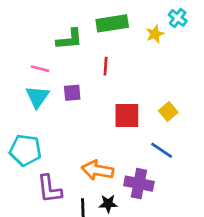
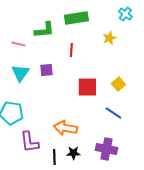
yellow star: (155, 34) -> (109, 38), moved
pink line: (40, 69) -> (18, 44), moved
purple cross: (139, 184) -> (106, 149), moved

